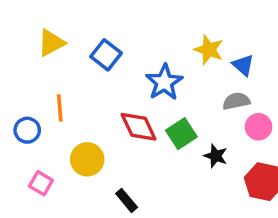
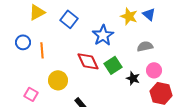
blue triangle: (243, 65) -> (149, 14), moved
pink circle: (259, 127) -> (154, 70), moved
blue circle: (27, 130) -> (23, 42), moved

